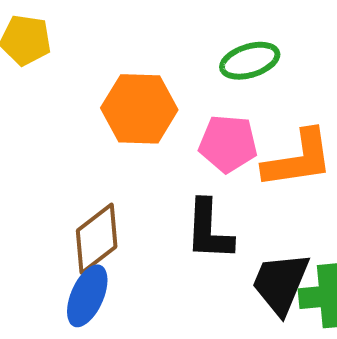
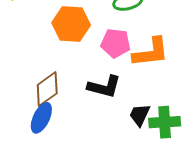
black L-shape: (209, 230) -> (104, 87), turned -80
black trapezoid: (281, 283) -> (140, 115), size x0.7

